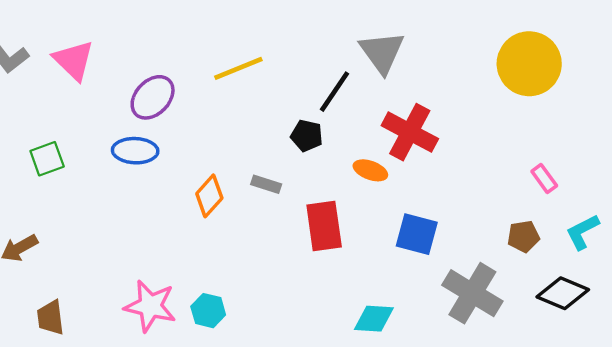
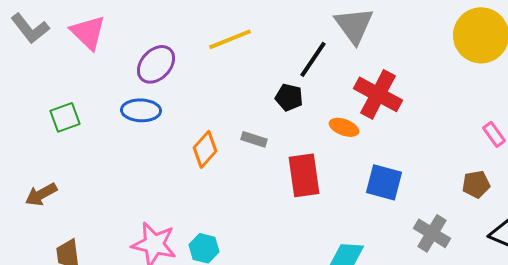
gray cross: (472, 293) -> (432, 233), size x0.7

